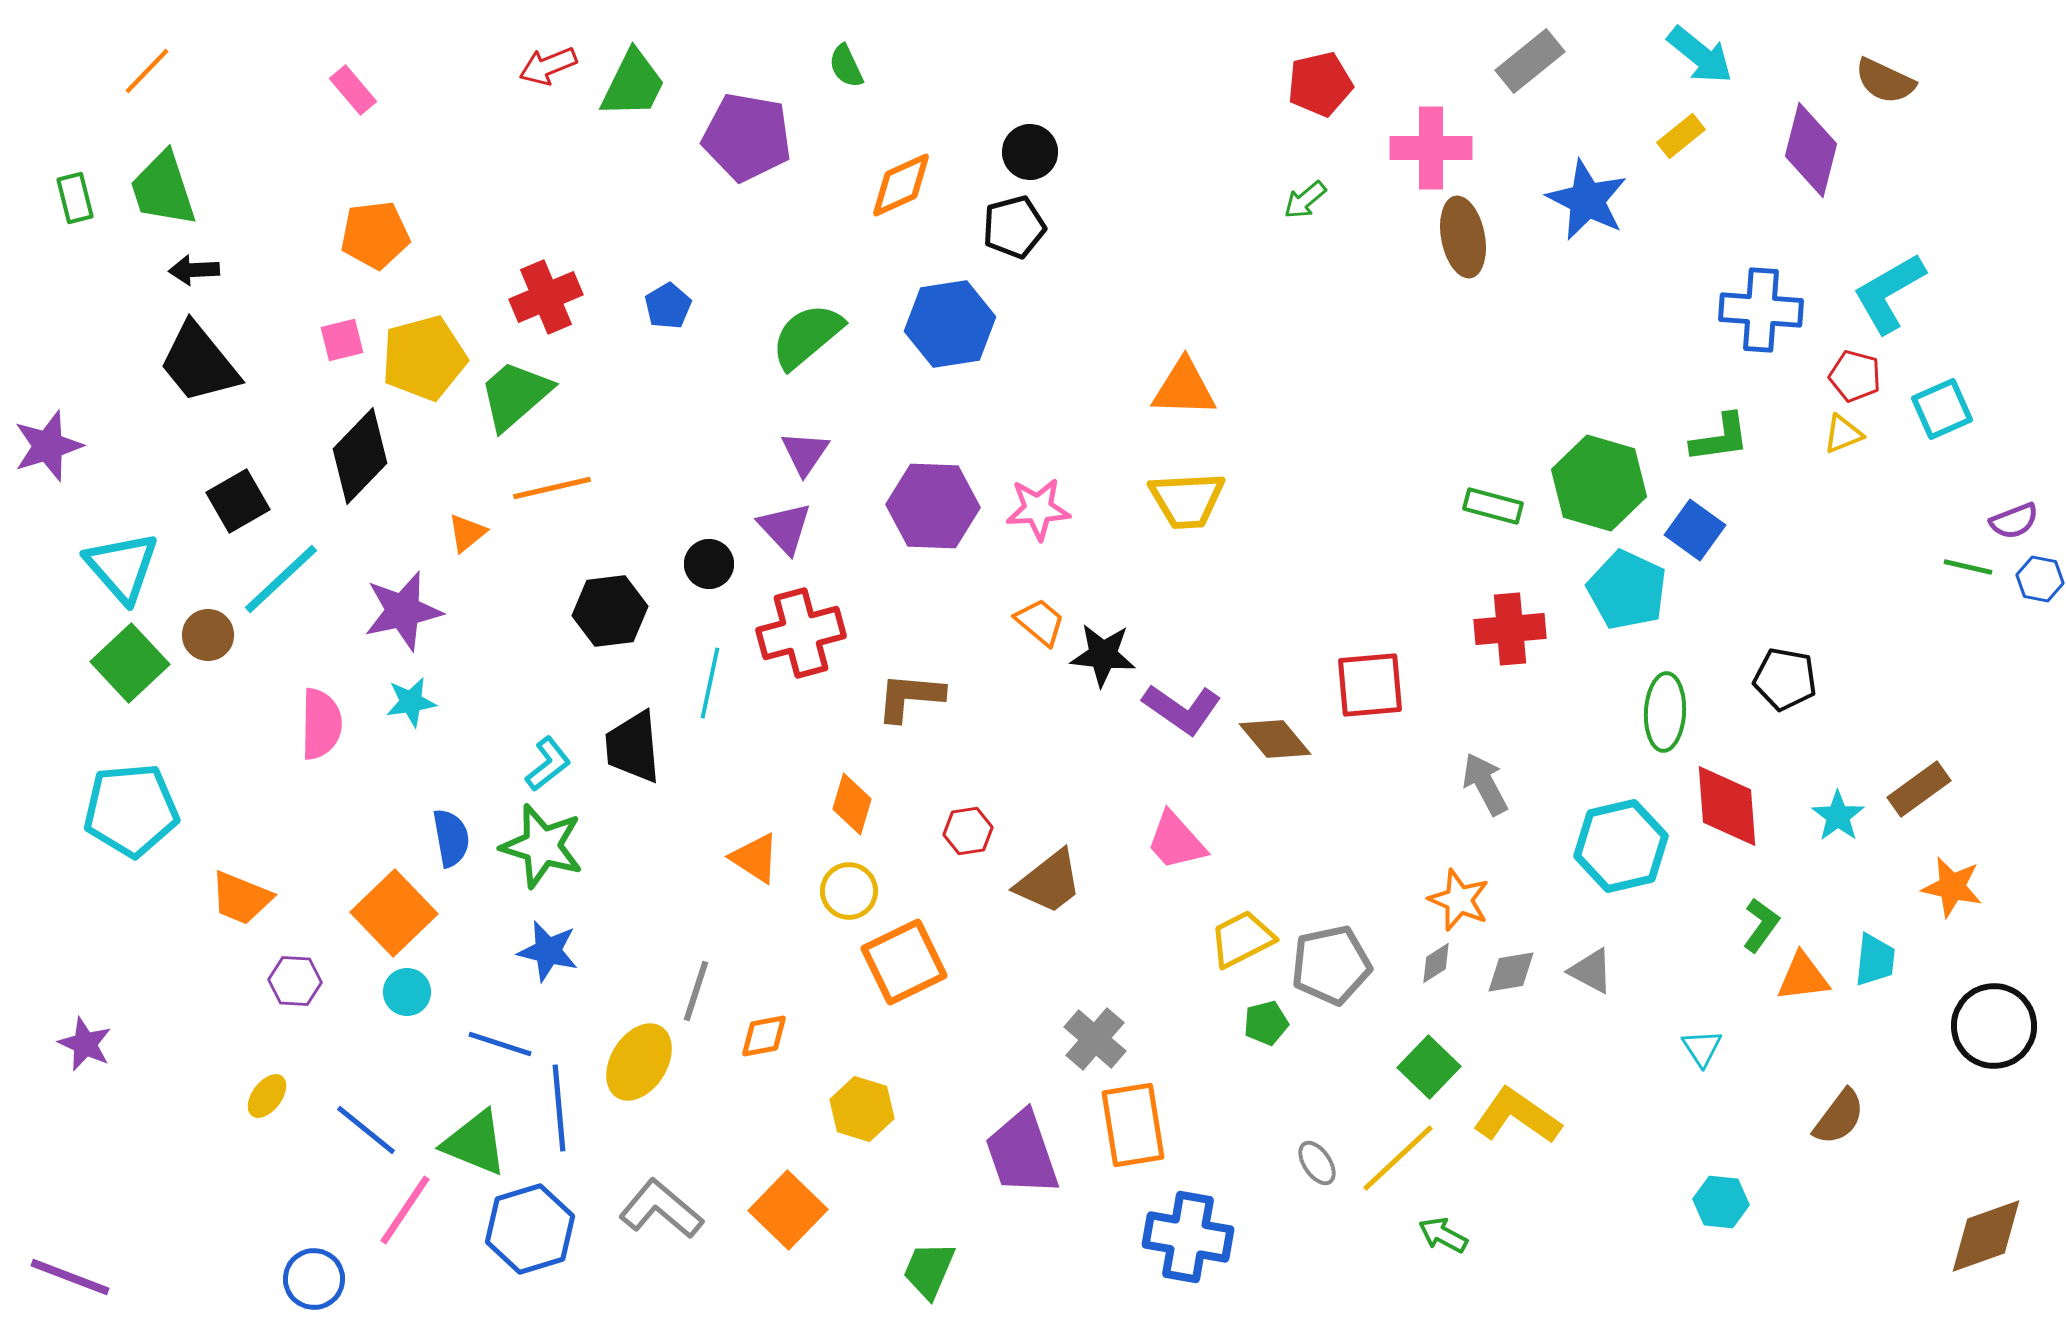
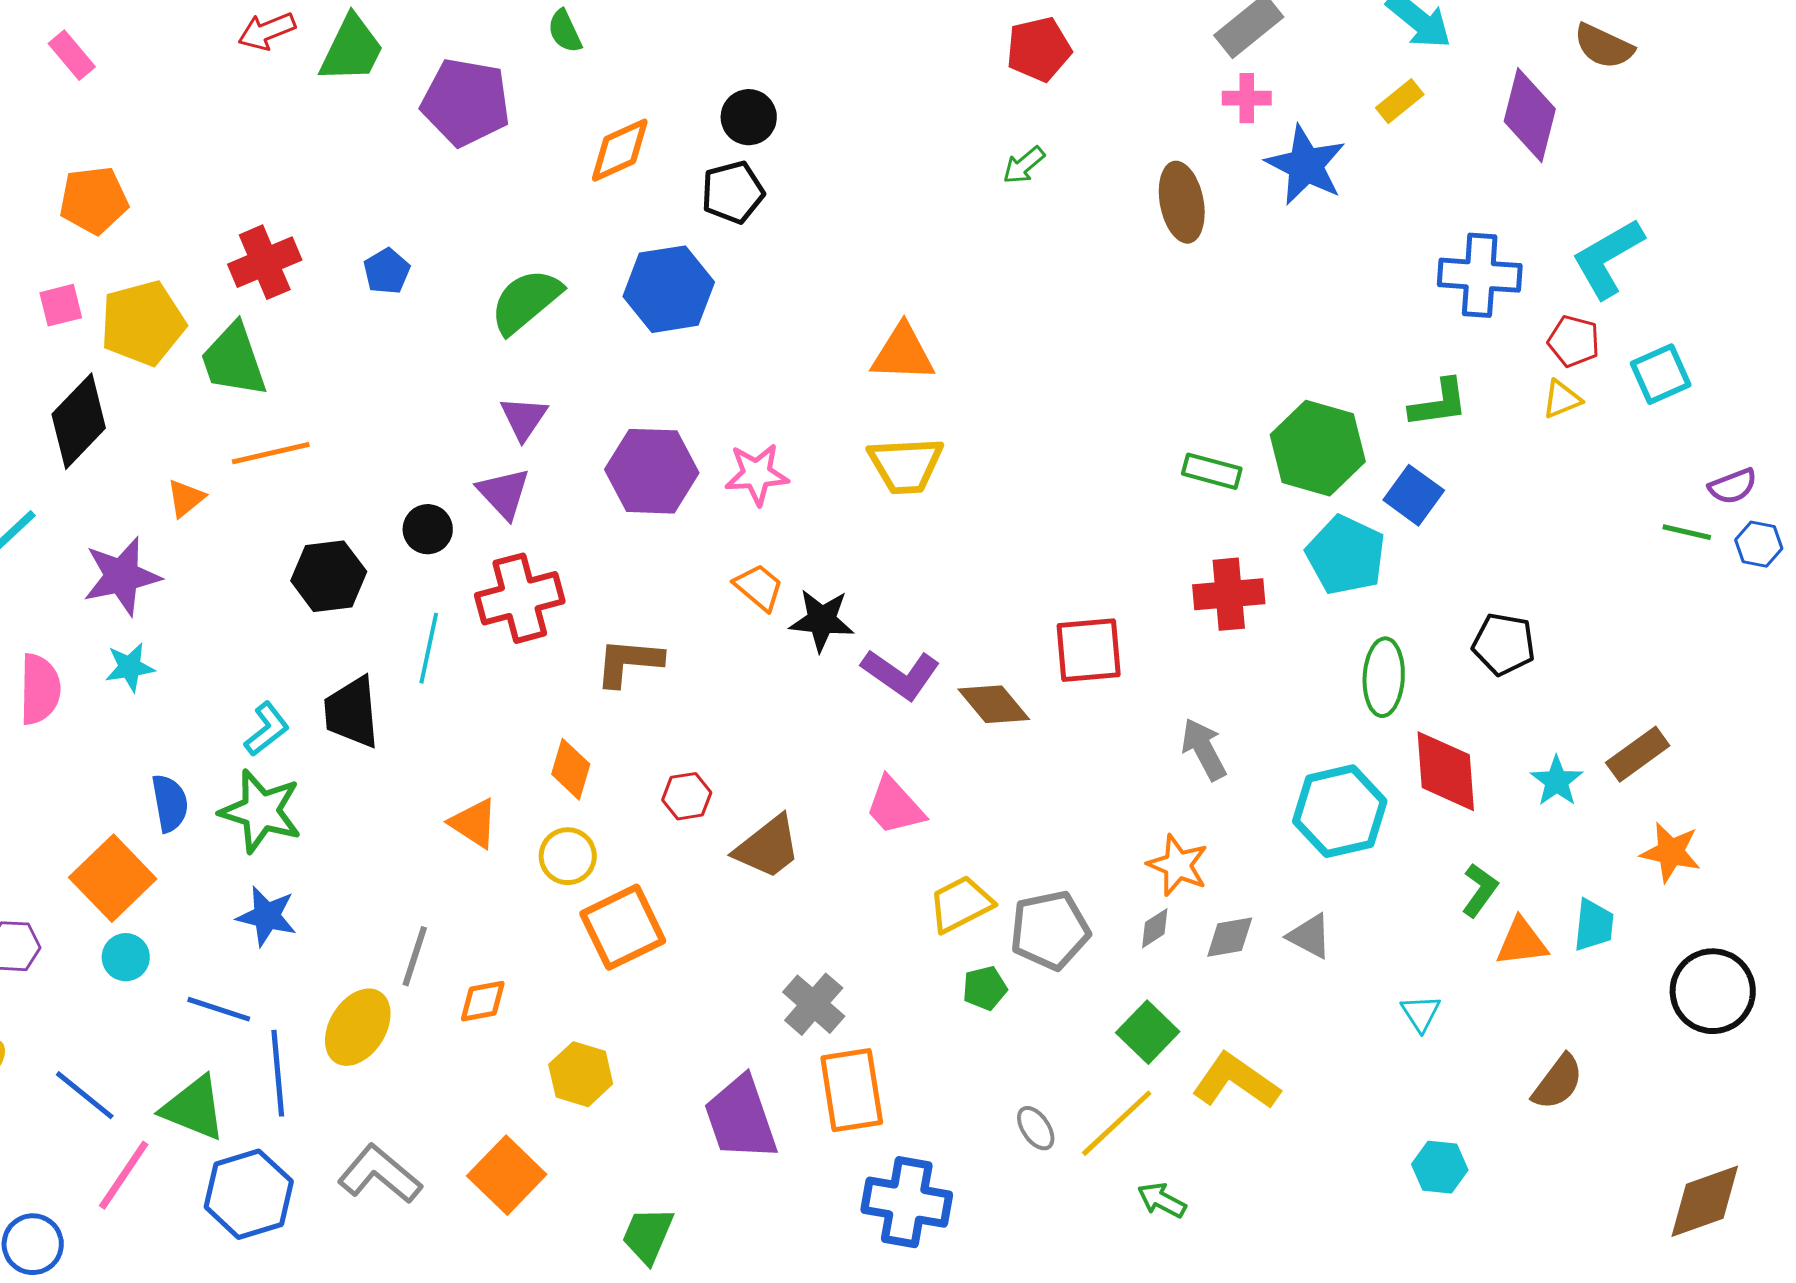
pink cross: (1431, 148) -> (1247, 98), moved, size x0.6
green trapezoid: (515, 395) -> (234, 360), turned -68

